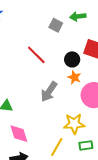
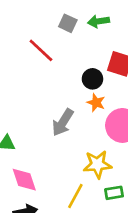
gray square: (56, 25) -> (68, 23), moved
red line: (36, 55) -> (41, 50), moved

